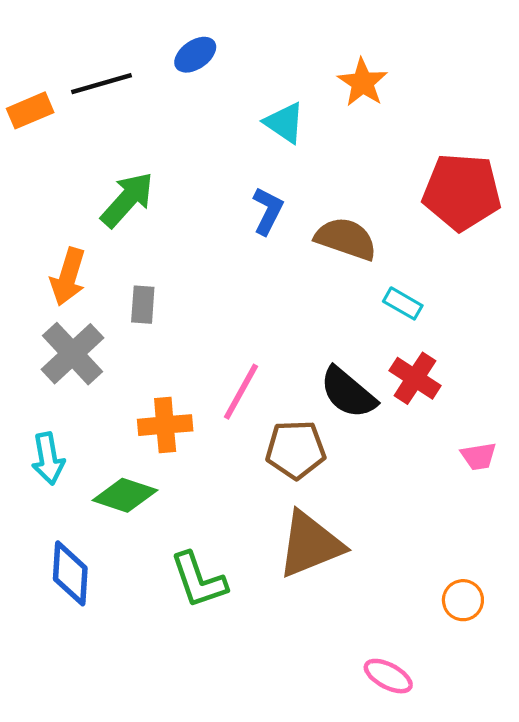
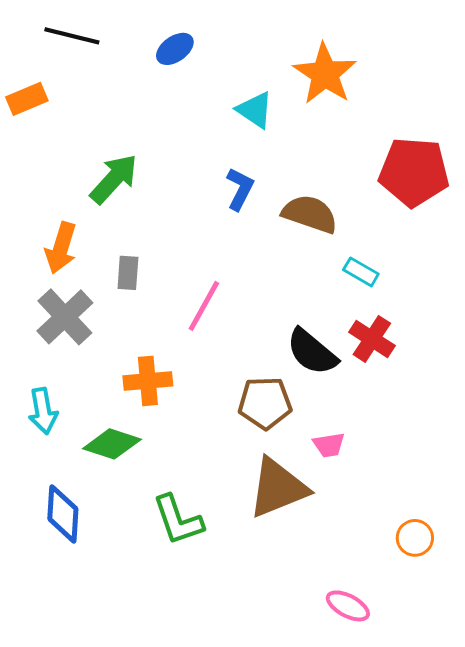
orange star: (363, 83) -> (325, 74), size x1.4
black line: (102, 84) -> (72, 36), moved, turned 30
pink line: (241, 392) -> (204, 306), moved
pink trapezoid: (479, 456) -> (329, 445), moved

